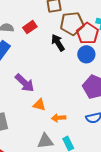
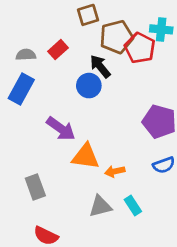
blue circle: (86, 54) -> (89, 86), moved
orange triangle: (39, 105) -> (85, 157), size x1.5

